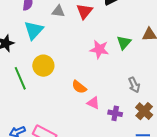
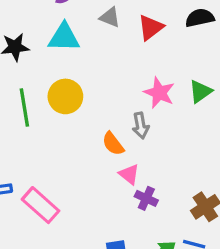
cyan triangle: (34, 30) -> (64, 37), turned 35
gray arrow: (134, 85) -> (141, 126), moved
purple cross: (115, 113) -> (146, 198), moved

